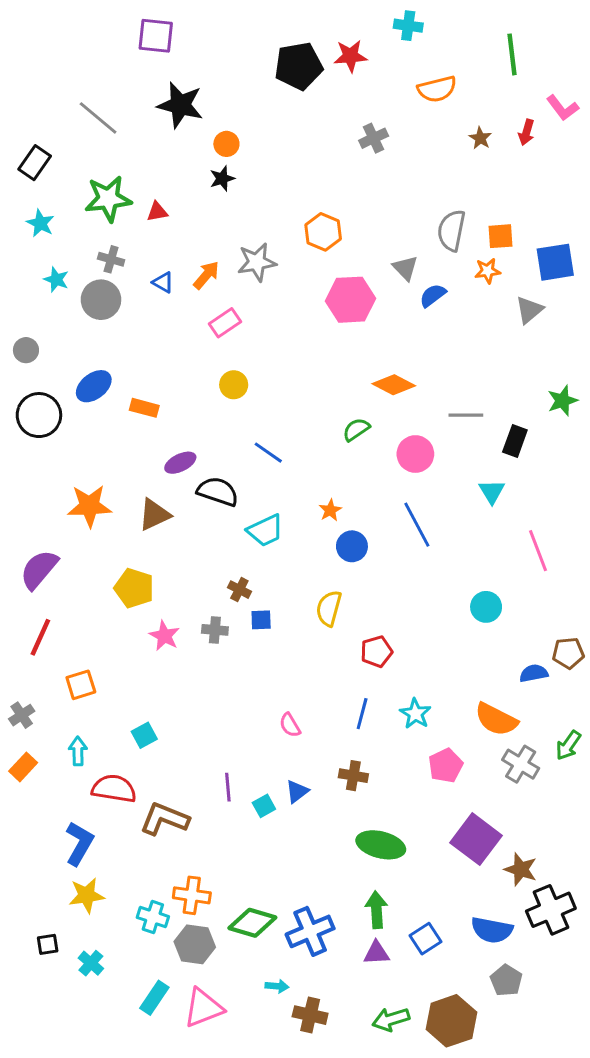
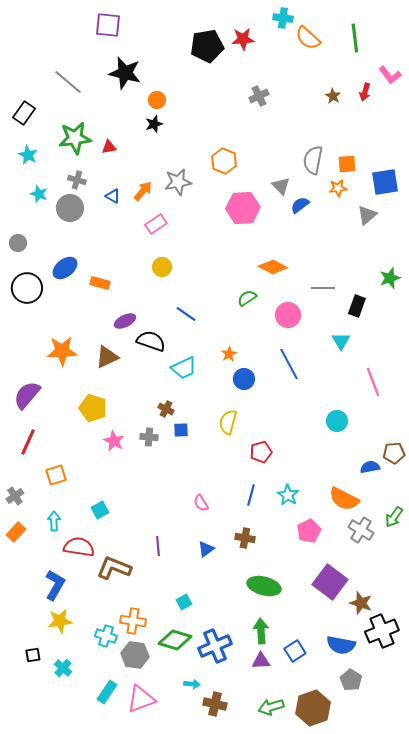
orange semicircle: (437, 89) -> (308, 38), moved, turned 56
cyan square: (264, 806) -> (184, 602), moved

